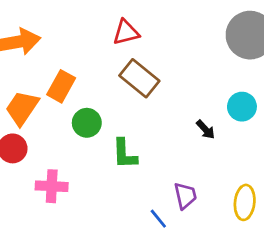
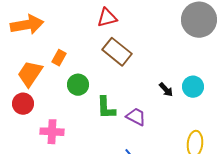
orange rectangle: (61, 86) -> (59, 58), size x0.7
cyan circle: (242, 107) -> (193, 87), moved
purple trapezoid: (185, 196) -> (136, 117), moved, turned -50

